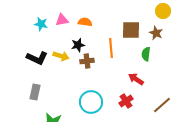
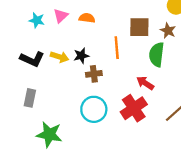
pink triangle: (62, 20) -> (61, 16), turned -32
black star: (78, 45) -> (81, 56), moved
green semicircle: (146, 54) -> (157, 55), size x1.5
brown cross: (87, 61) -> (94, 74), moved
red cross: (126, 101) -> (134, 108), size x1.6

